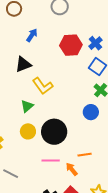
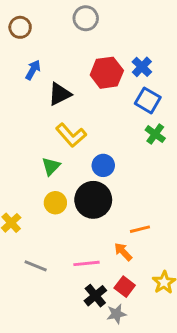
blue arrow: (32, 35) -> (33, 70), moved
black triangle: (23, 64) -> (60, 94), moved
blue circle: (91, 112) -> (103, 165), moved
pink line: (51, 160) -> (86, 263), moved

